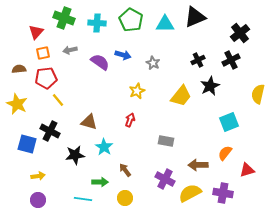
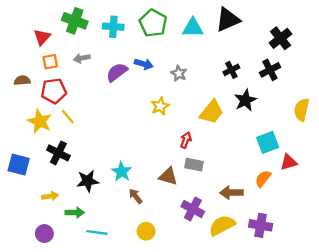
purple semicircle: (100, 62) -> (117, 72), turned -72
yellow star: (17, 104) -> (40, 121), moved
red arrow: (130, 120) -> (186, 140), moved
brown triangle: (89, 122) -> (168, 176), moved
blue square: (27, 144) -> (19, 165), moved
brown arrow: (125, 170) -> (136, 196), moved
red triangle: (247, 170) -> (289, 162), moved
yellow arrow: (38, 176) -> (50, 196), moved
green arrow: (100, 182) -> (75, 213), moved

